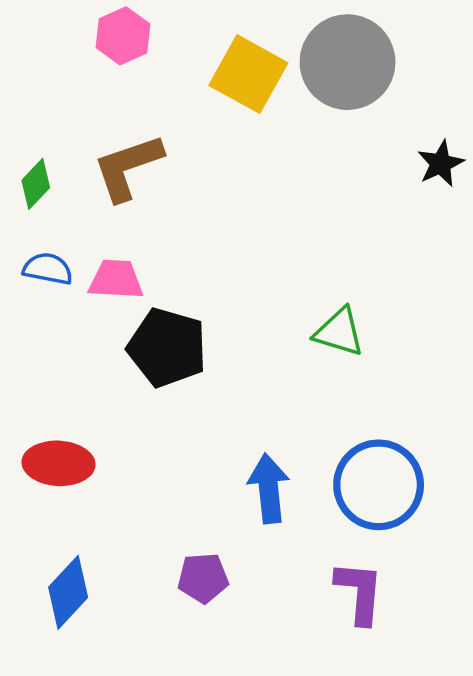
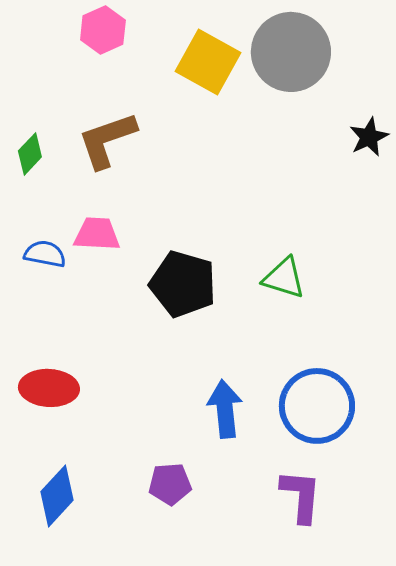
blue semicircle: (48, 269) -> (45, 254), moved
black pentagon: (167, 348) -> (183, 284), moved

